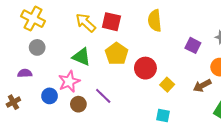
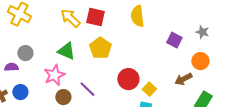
gray circle: (37, 47) -> (25, 53), moved
red circle: (145, 68) -> (128, 79), moved
yellow square: (167, 85) -> (149, 89), moved
blue circle: (50, 96) -> (20, 92), moved

